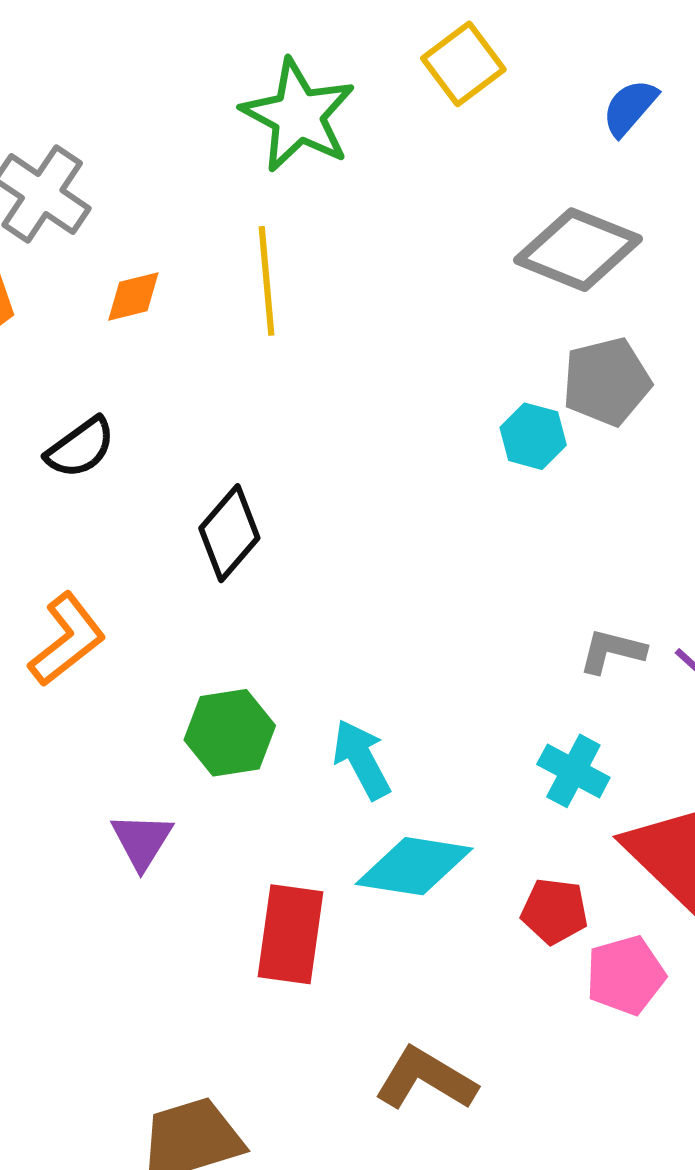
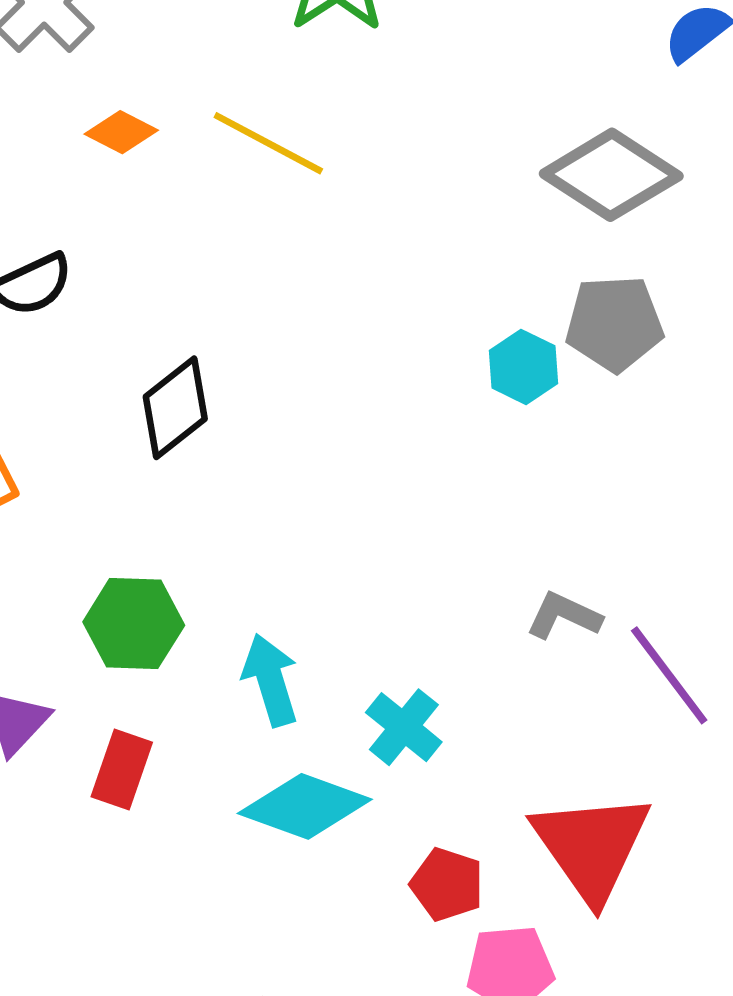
yellow line: (267, 281) -> (268, 143), turned -68
orange diamond: (133, 297) -> (121, 132), turned 30
cyan cross: (573, 771) -> (404, 727), moved
red rectangle: (291, 934) -> (122, 769), moved, size x0.7

